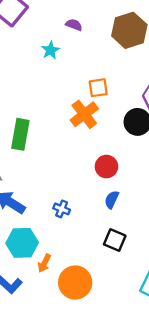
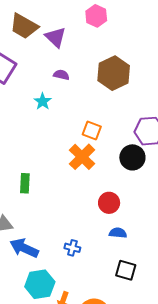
orange square: (98, 88) -> (92, 130), turned 36
green rectangle: (20, 134) -> (25, 183), size x0.7
blue semicircle: (112, 200) -> (118, 233), turned 78

